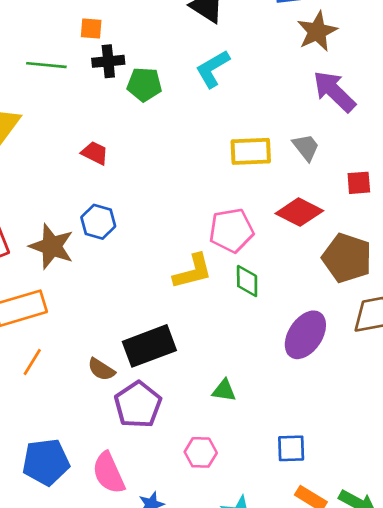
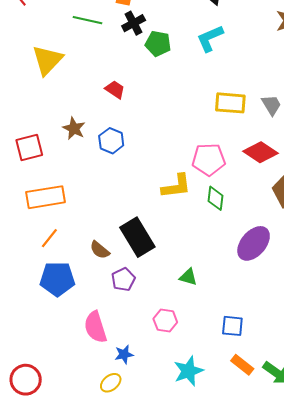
black cross: (108, 61) -> (134, 23), turned -30
brown star: (52, 246) -> (74, 128), moved, size x0.7
black rectangle: (149, 346) -> (137, 237), turned 72
purple pentagon: (138, 405) -> (123, 279), size x0.7
blue pentagon: (46, 462) -> (57, 279), moved

